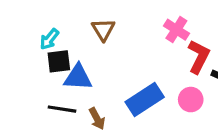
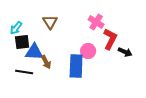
blue rectangle: (145, 100) -> (76, 66), turned -55
pink circle: (191, 100) -> (88, 51), moved
brown arrow: (97, 119) -> (46, 62), moved

